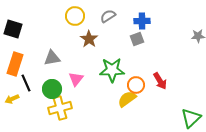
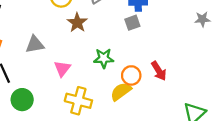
green star: (112, 70) -> (104, 58), size x0.7
green circle: (52, 89) -> (22, 100), moved
yellow cross: (60, 108) -> (78, 101), moved, turned 30

